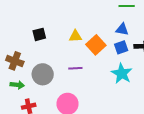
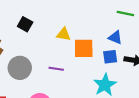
black square: (39, 34) -> (25, 24), turned 32
orange square: (96, 45) -> (84, 48), turned 30

